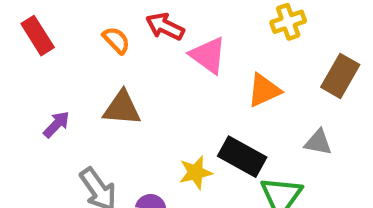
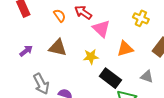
yellow cross: (288, 22) -> (141, 18), turned 35
yellow star: (196, 173) -> (91, 57), moved

